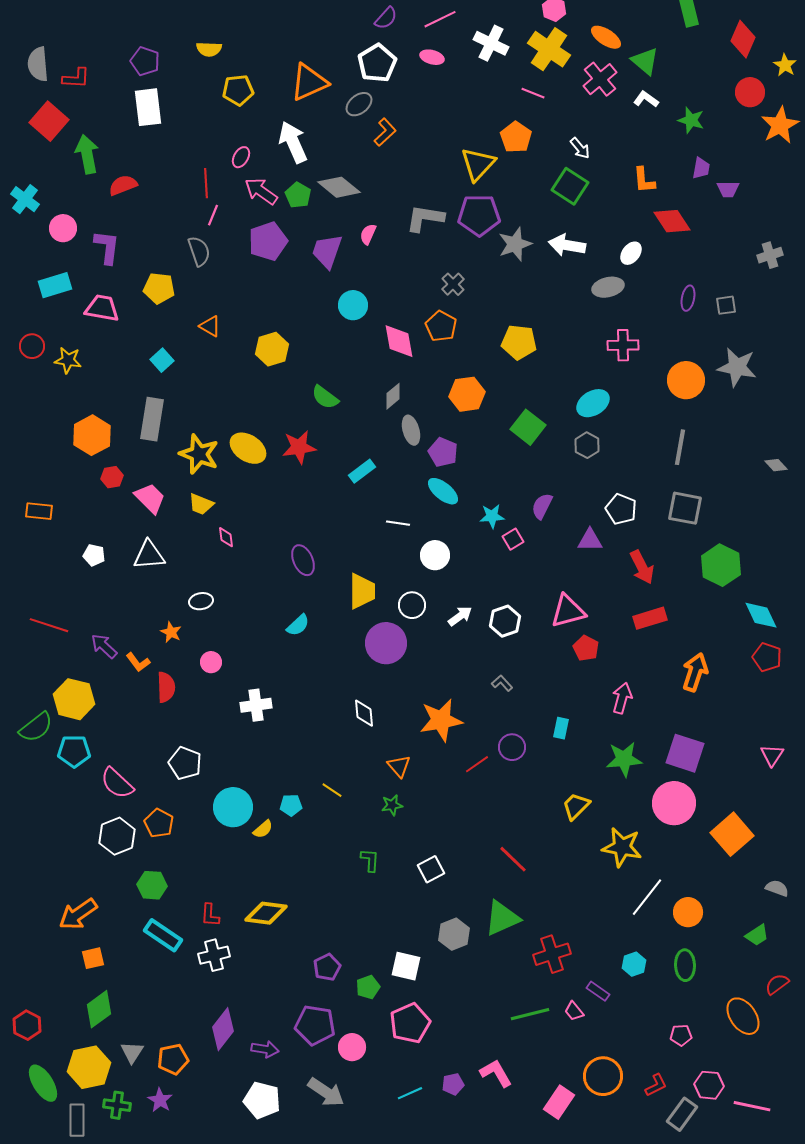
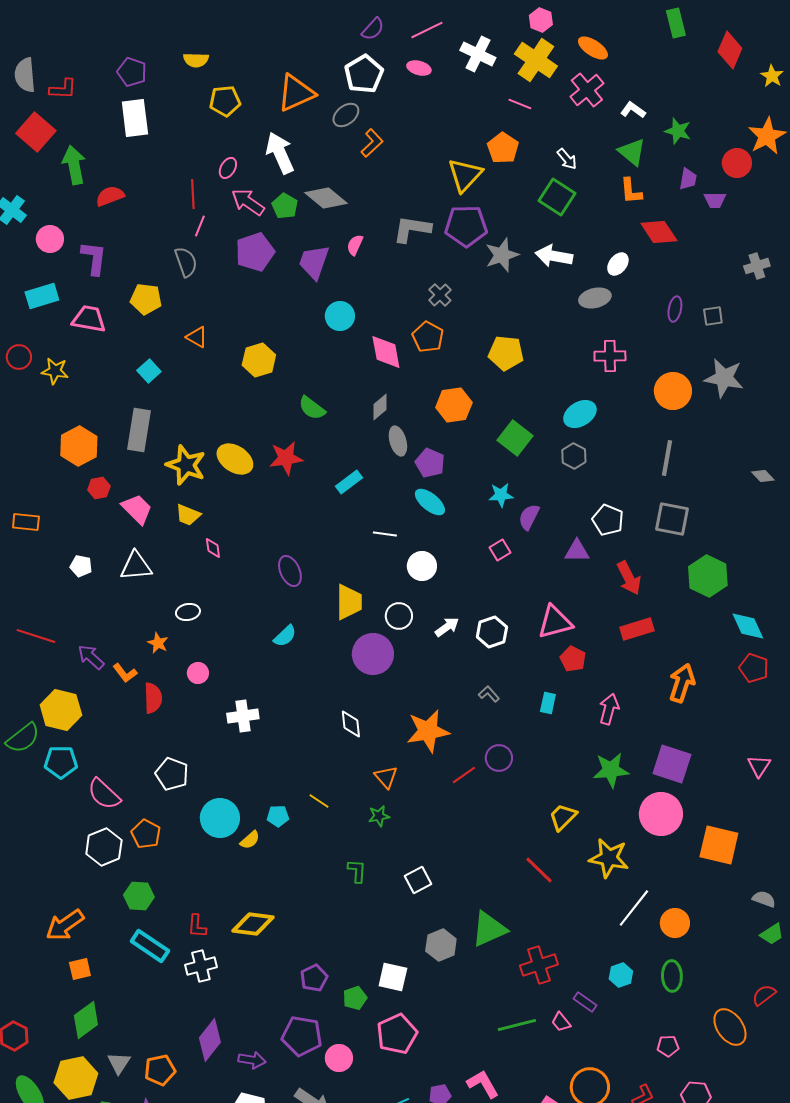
green triangle: (645, 61) -> (632, 152), moved
red circle: (750, 92) -> (737, 163), moved
cyan star: (492, 516) -> (501, 495), moved
cyan rectangle: (561, 728) -> (548, 703), moved
orange square: (732, 834) -> (719, 845), turned -36
red line: (513, 859) -> (539, 870), moved
green trapezoid: (757, 935) -> (772, 934), moved

